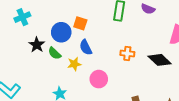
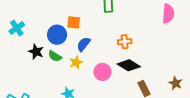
blue semicircle: (86, 47) -> (84, 44), turned 77
black diamond: (160, 60) -> (129, 65), moved

